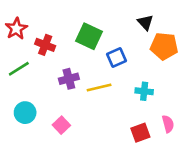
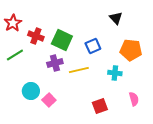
green square: (89, 36) -> (62, 40), moved
orange pentagon: (164, 46) -> (131, 50), moved
cyan circle: (25, 113) -> (31, 91), moved
red square: (140, 133) -> (100, 106), moved

